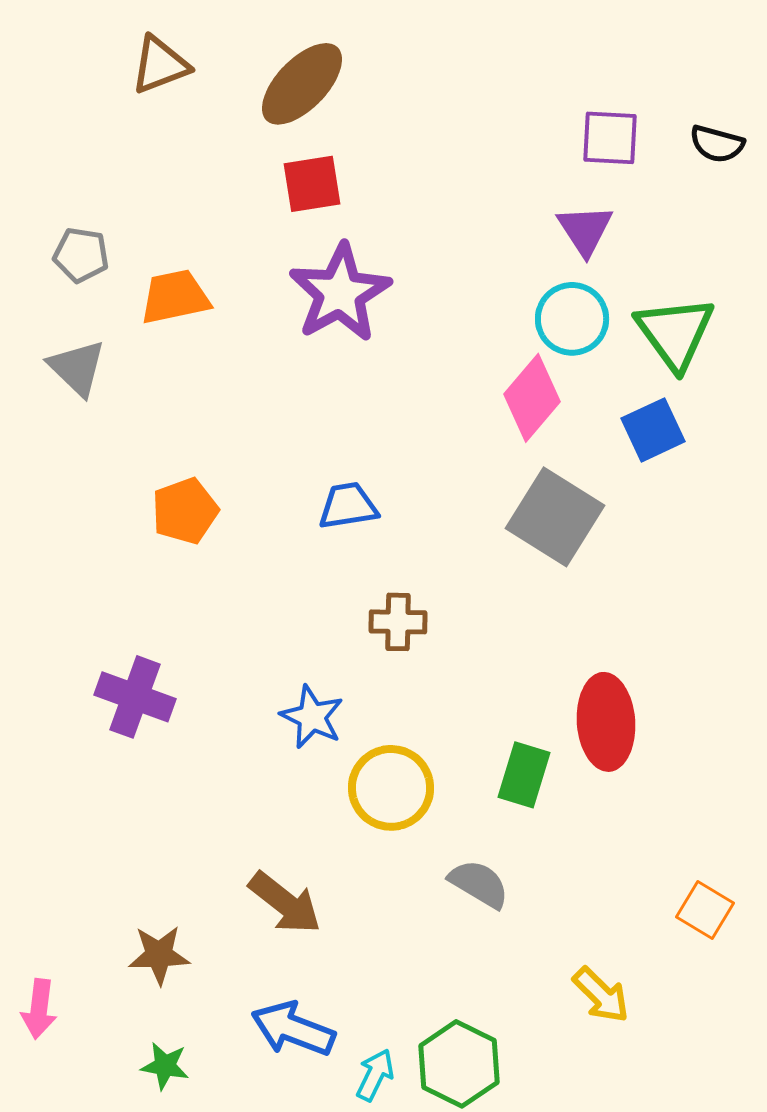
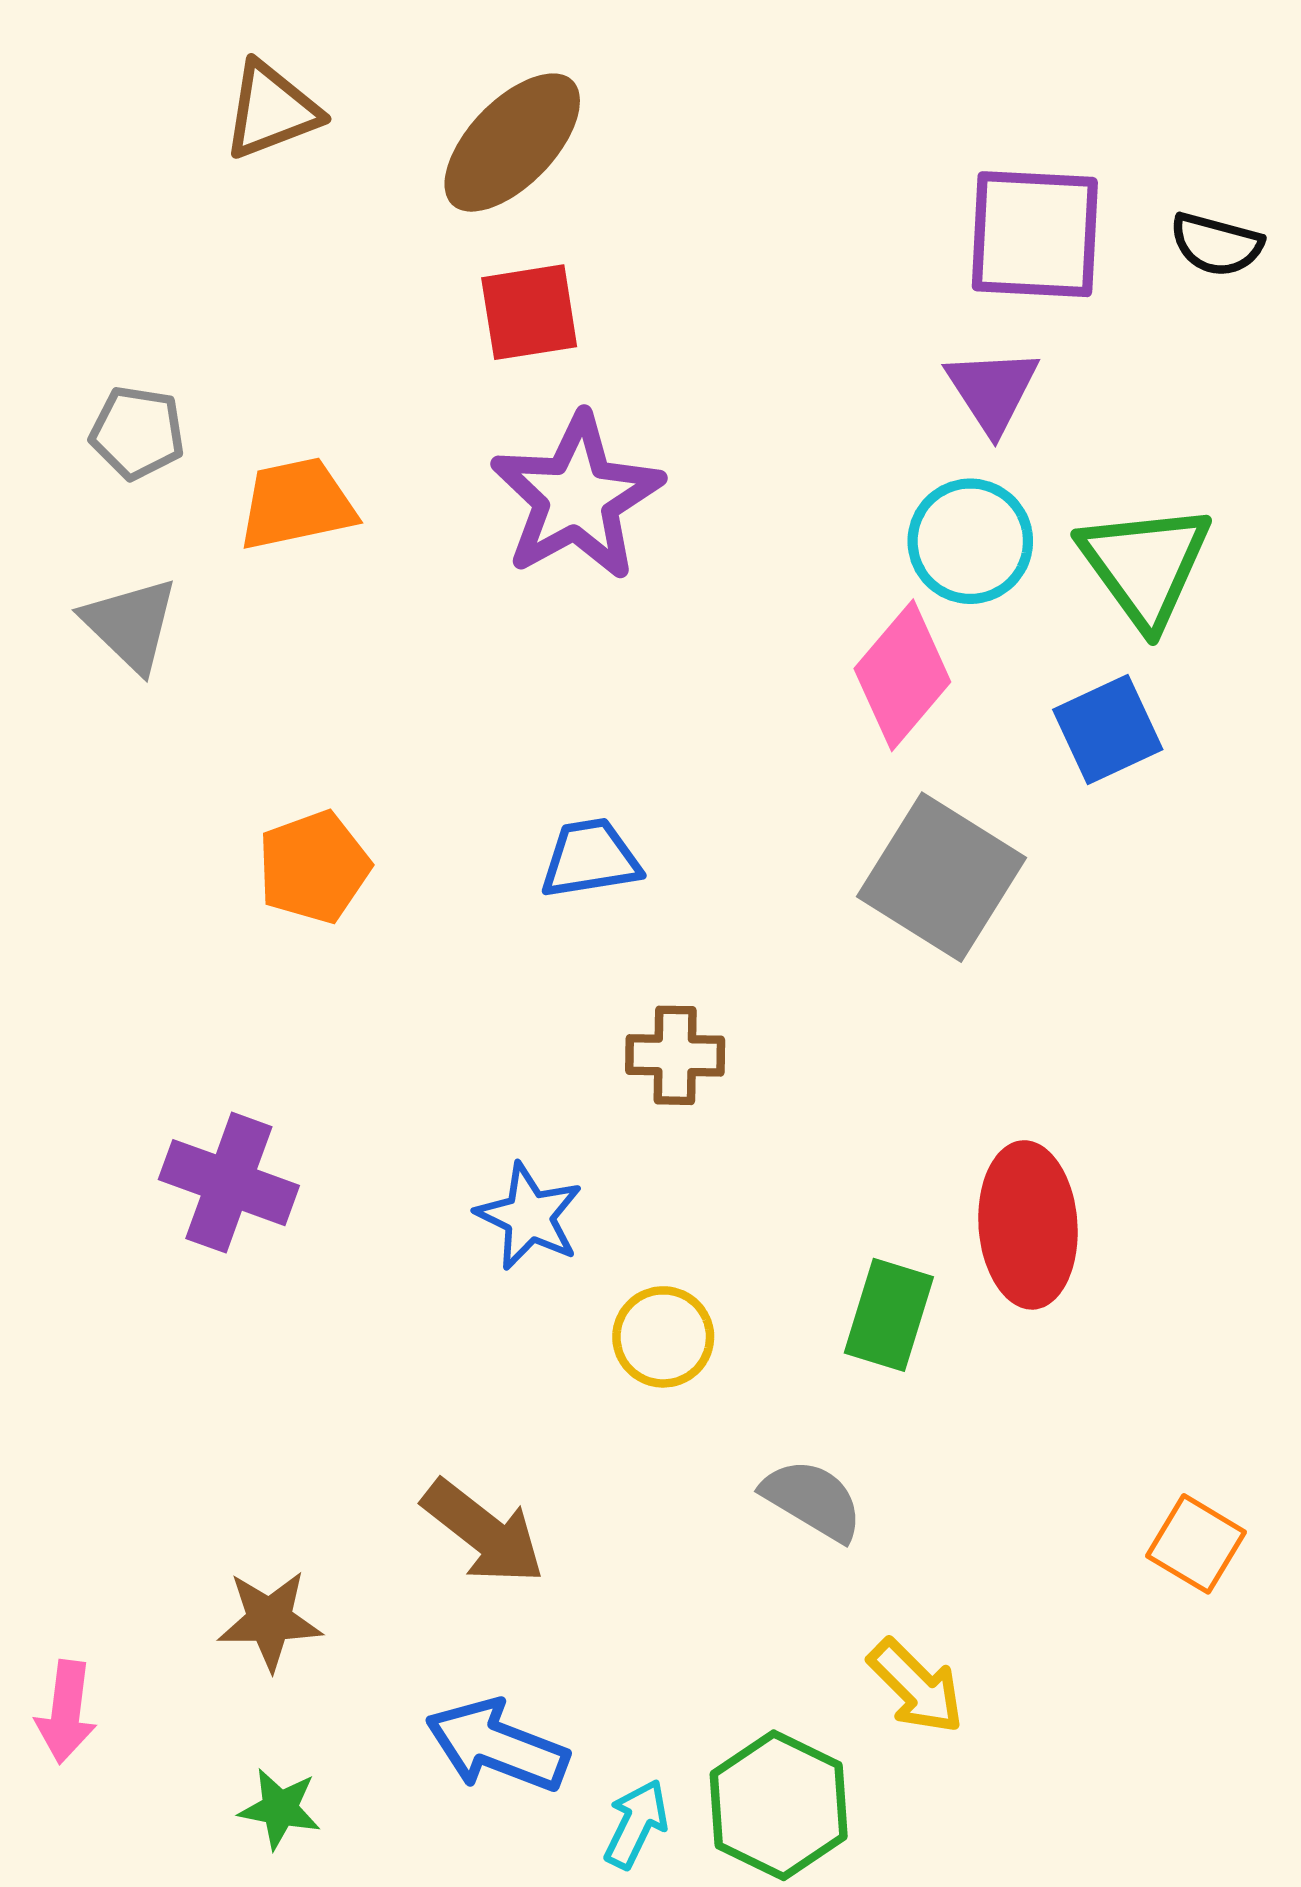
purple square: (610, 138) -> (1035, 234), size x1.4
yellow circle: (391, 788) -> (663, 1337), size x0.7
yellow arrow: (601, 995) -> (916, 1686), moved

